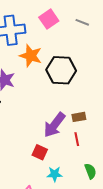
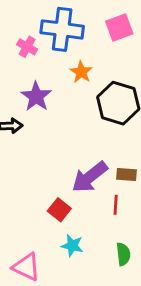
orange star: (31, 56) -> (81, 72), size x0.7

